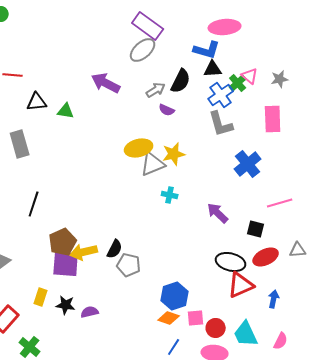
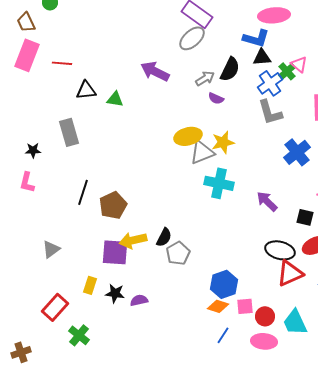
cyan cross: (170, 195) -> (219, 183), size x1.8
brown pentagon: (63, 242) -> (113, 205), moved
gray pentagon: (129, 265) -> (178, 253), turned 30

